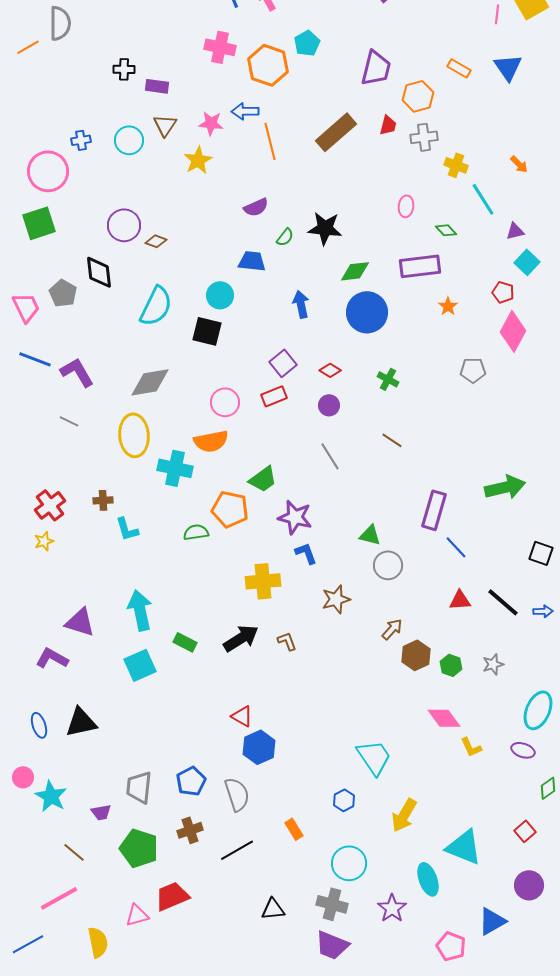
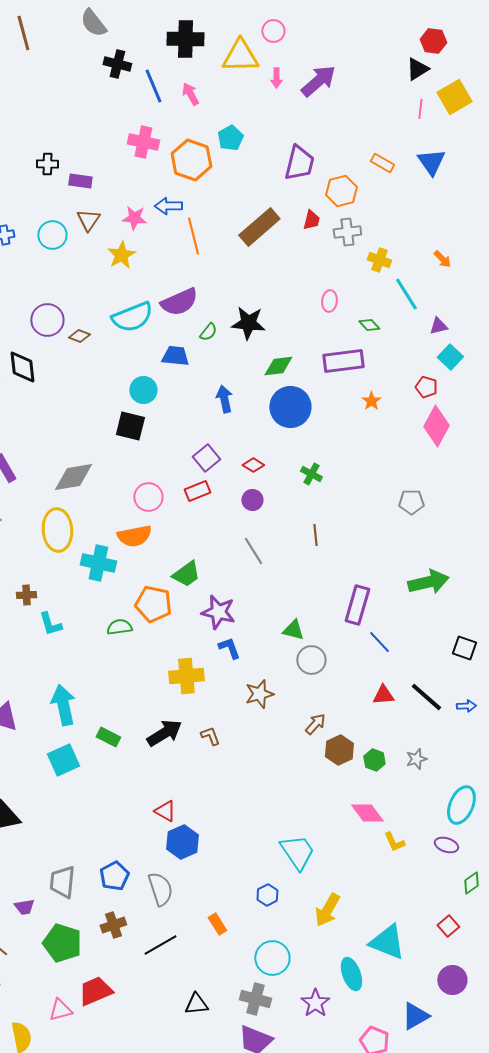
purple semicircle: (256, 207) -> (179, 302), size x1.5
cyan semicircle: (156, 306) -> (132, 317), moved, turned 42
gray pentagon: (473, 370) -> (411, 502), moved
brown line: (392, 440) -> (315, 535), turned 50

